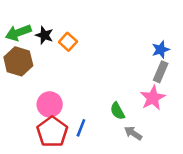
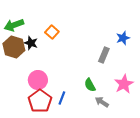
black star: (44, 35) -> (31, 43), moved
gray rectangle: (161, 72) -> (104, 55), moved
pink star: (153, 98) -> (124, 84), moved

